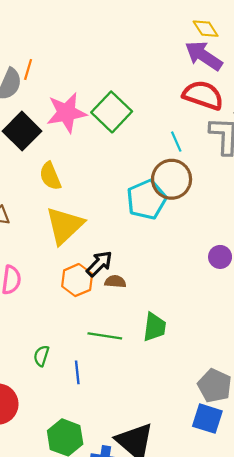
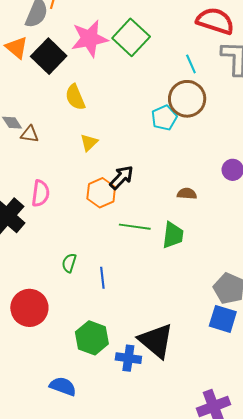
cyan pentagon: (146, 200) -> (164, 118), size x0.7
yellow triangle: (65, 225) -> (89, 143), size x0.5
brown semicircle: (115, 282) -> (187, 194), moved
green line: (105, 336) -> (135, 227), moved

